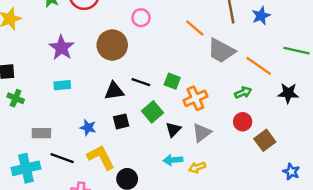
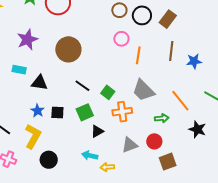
pink circle: (141, 18) -> (121, 39), moved
orange line: (195, 28) -> (138, 55), turned 42
gray trapezoid: (221, 51) -> (143, 90), moved
black triangle: (114, 91) -> (39, 83), moved
blue star: (88, 128) -> (37, 111), moved
gray triangle: (202, 133) -> (130, 145), moved
yellow L-shape: (101, 157) -> (33, 136), turned 40

